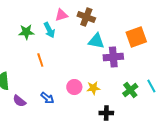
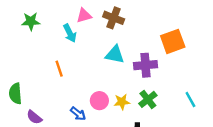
green star: (26, 32) -> (31, 21), moved
cyan triangle: (96, 41) -> (115, 55), moved
green cross: (130, 90) -> (148, 99), moved
blue arrow: (47, 98) -> (78, 114), moved

